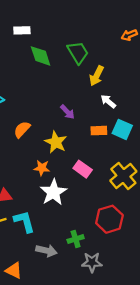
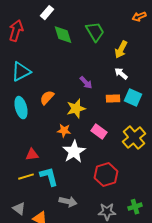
white rectangle: (22, 30) -> (47, 13), turned -48
yellow arrow: (97, 76) -> (121, 50), moved
yellow star: (56, 142) -> (76, 109), turned 30
red hexagon: (109, 219) -> (106, 175), moved
green cross: (76, 239) -> (135, 207), moved

